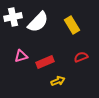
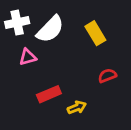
pink triangle: (21, 56) -> (28, 57), moved
red rectangle: (45, 62) -> (49, 94), moved

